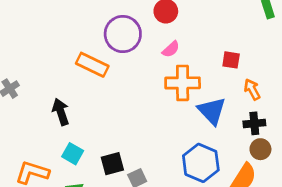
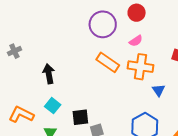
orange rectangle: (92, 65) -> (108, 62), moved
blue triangle: (212, 111) -> (159, 90), size x0.6

